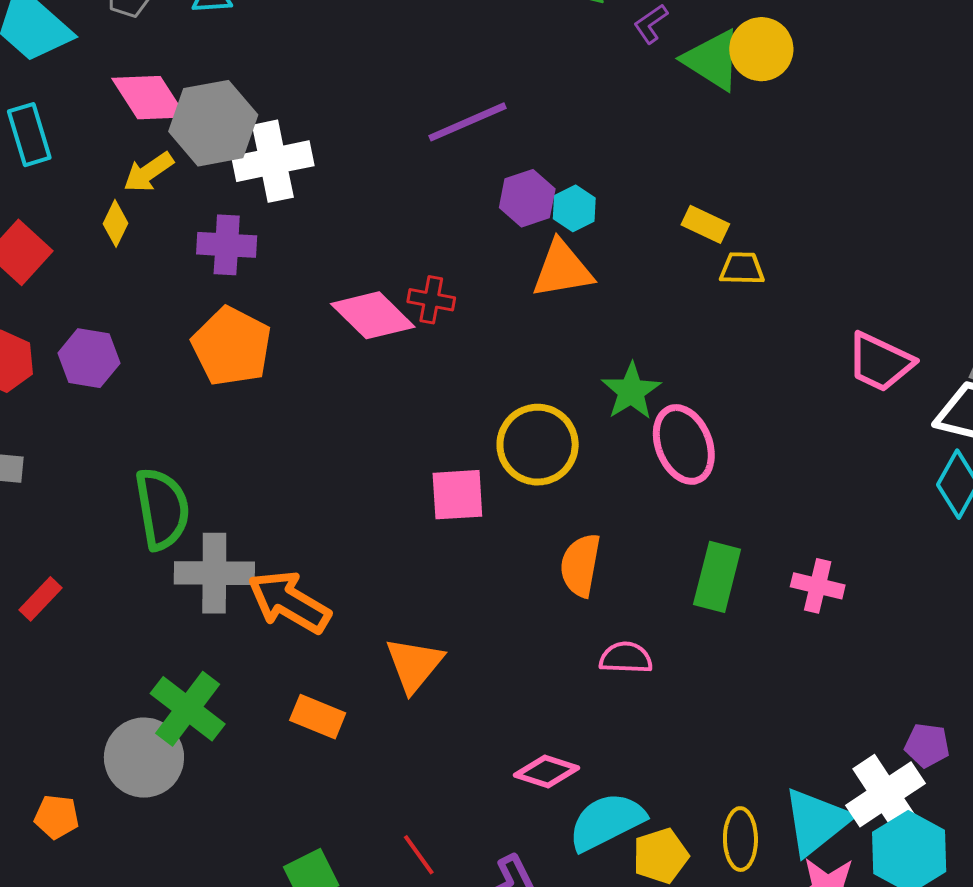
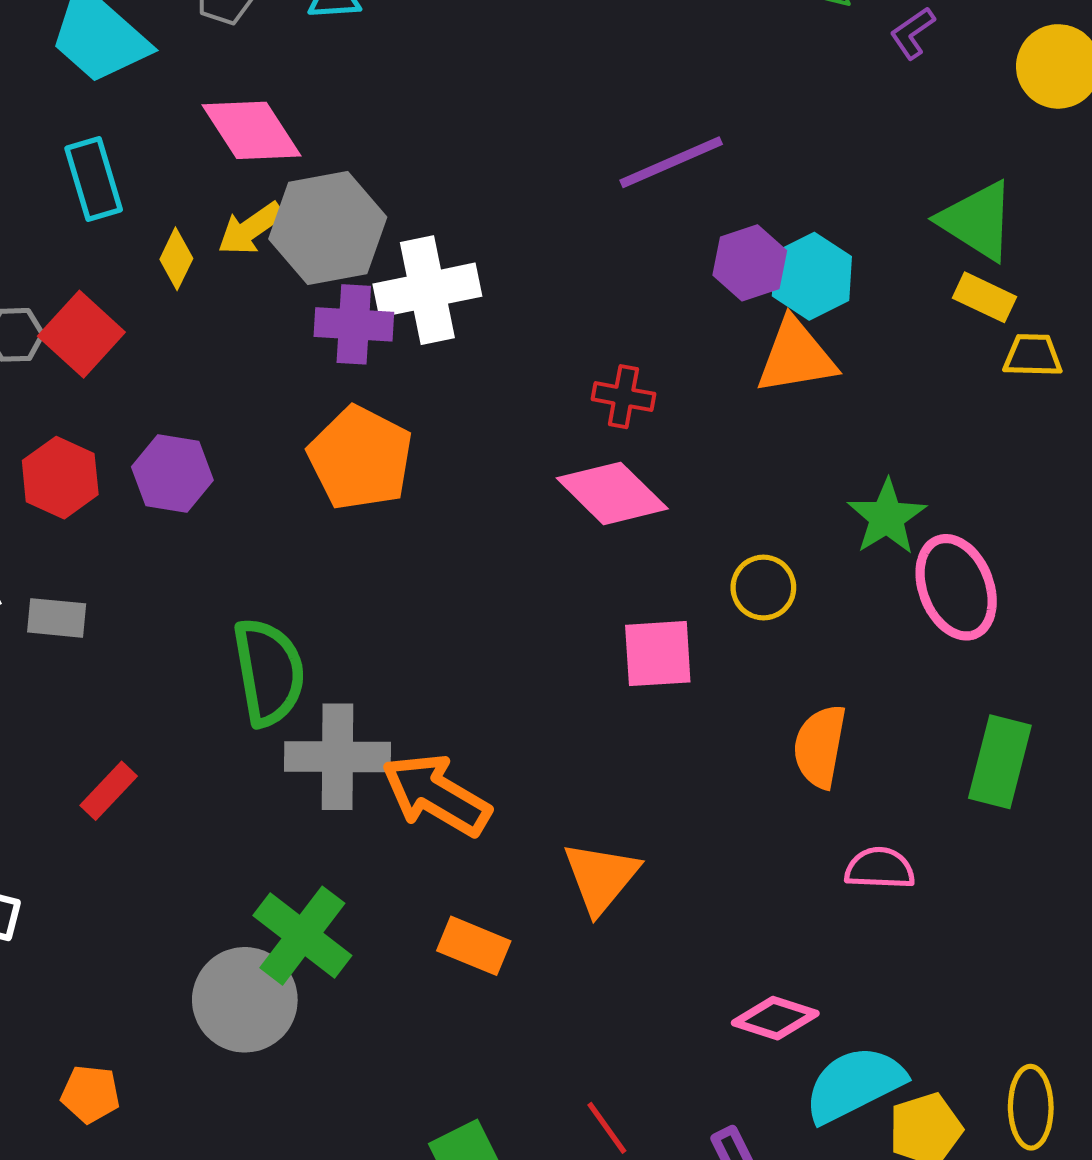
green triangle: (713, 60) -> (977, 221), moved
gray hexagon: (213, 123) -> (328, 228), moved
white cross: (273, 161) -> (427, 290), moved
cyan hexagon: (574, 208) -> (812, 276), size x1.4
yellow diamond: (116, 223) -> (176, 259), moved
pink diamond: (373, 315) -> (612, 493), moved
yellow circle: (538, 445) -> (763, 587), size x0.6
orange pentagon: (57, 817) -> (90, 1094), moved

